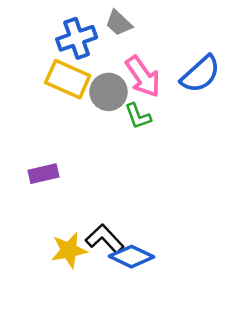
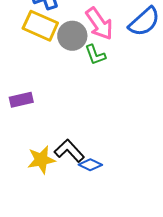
blue diamond: (131, 257) -> (90, 165), size x0.7

